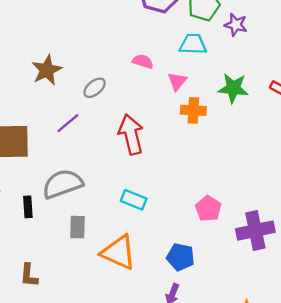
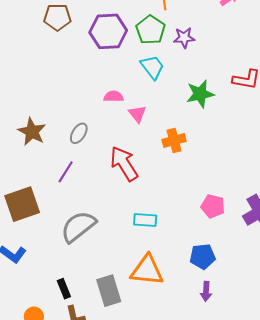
cyan trapezoid: (193, 44) -> (152, 67), turned 68
pink triangle: (177, 81) -> (137, 114), moved
orange cross: (193, 110) -> (174, 140), moved
black rectangle: (28, 207) -> (64, 289), moved
gray rectangle: (77, 227) -> (109, 291), moved, size x1.4

